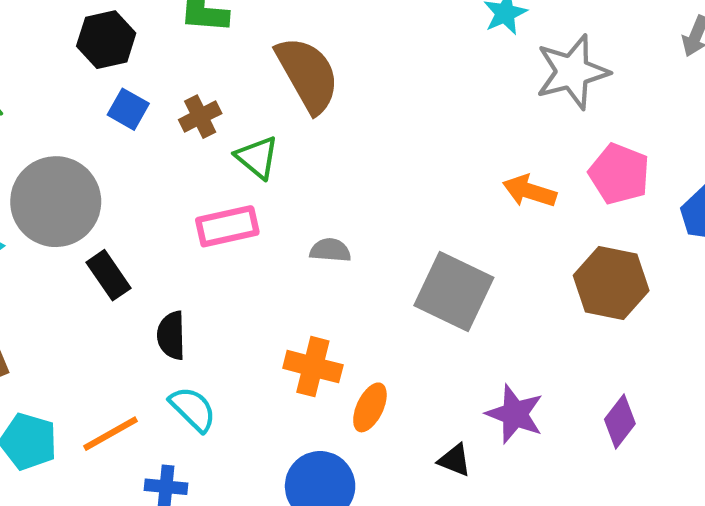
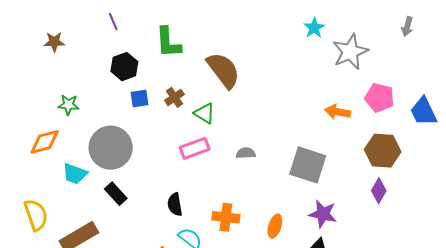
blue square: (128, 109) -> (139, 99), turned -30
black rectangle: (108, 275) -> (116, 194), moved
orange cross: (313, 367) -> (226, 217), moved
purple star: (515, 414) -> (323, 214), moved
purple diamond: (620, 422) -> (379, 191), moved

